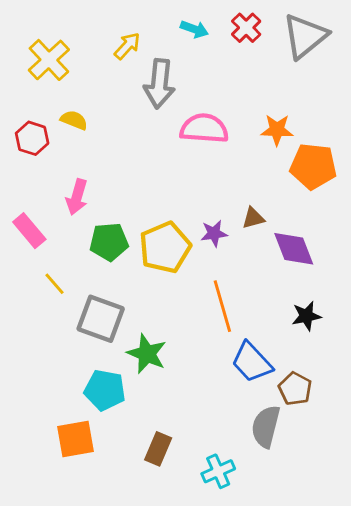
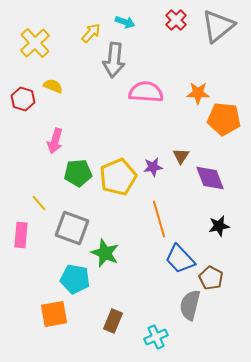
cyan arrow: (194, 29) -> (125, 22), moved
brown triangle: (253, 218) -> (181, 156), turned -42
pink rectangle: (29, 231) -> (21, 235), moved, turned 45

